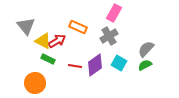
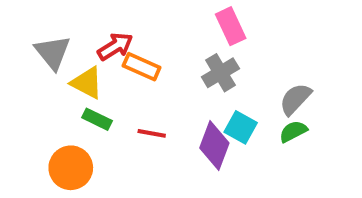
pink rectangle: (114, 13) -> (231, 26), turned -54
orange rectangle: (78, 27) -> (142, 67), moved
red arrow: (57, 41) -> (115, 46), moved
purple diamond: (95, 65) -> (214, 146), moved, turned -35

